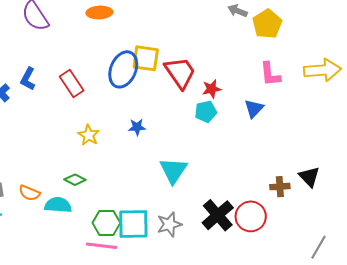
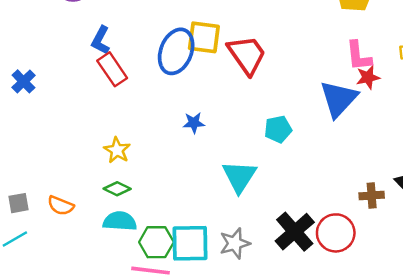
blue L-shape: (28, 79) -> (101, 40), moved
red star: (212, 89) -> (368, 77), moved
blue triangle: (254, 109) -> (339, 99), size x1.6
cyan pentagon: (206, 112) -> (278, 129), moved
yellow star: (89, 135) -> (117, 150), moved
cyan semicircle: (58, 205) -> (120, 221), moved

